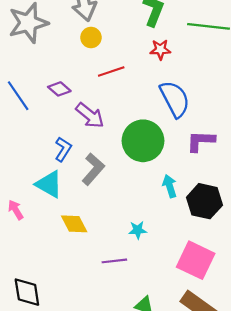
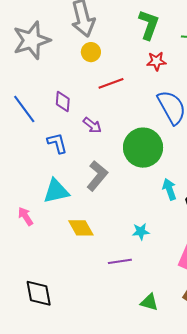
purple diamond: (59, 89) -> (63, 101), turned 55
purple arrow: (90, 115) -> (92, 125), size x0.7
blue L-shape: (63, 149) -> (57, 143), moved, turned -45
cyan triangle: (49, 184) -> (56, 191), turned -40

